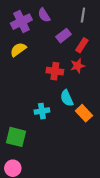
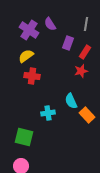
purple cross: (21, 22) -> (29, 30), turned -30
purple rectangle: (63, 36) -> (68, 43), turned -32
red cross: (55, 71) -> (32, 76), moved

